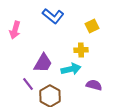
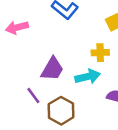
pink arrow: (15, 30) -> (17, 27), turned 60

